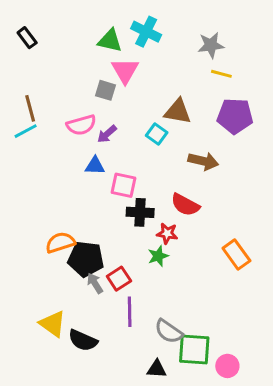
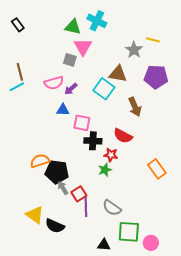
gray star: (211, 45) -> (134, 50), moved, turned -30
yellow line: (221, 74) -> (153, 40), moved
cyan square: (157, 134) -> (104, 89), size x1.5
brown arrow: (203, 161) -> (135, 107), turned 54
red square: (119, 279) -> (79, 194), moved
gray semicircle: (169, 331) -> (112, 208), moved

